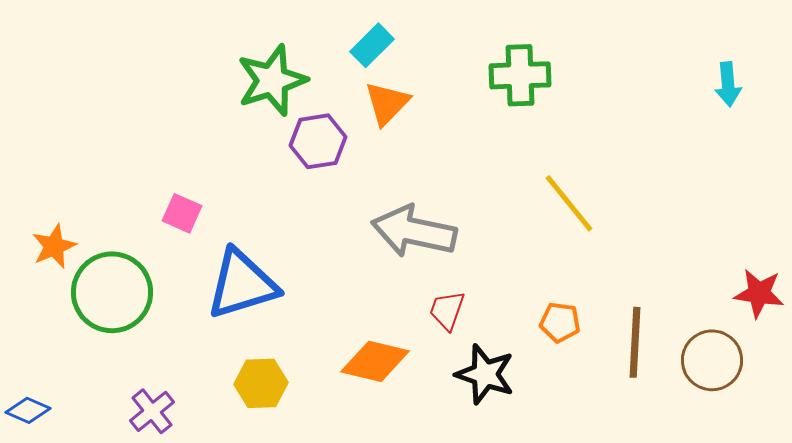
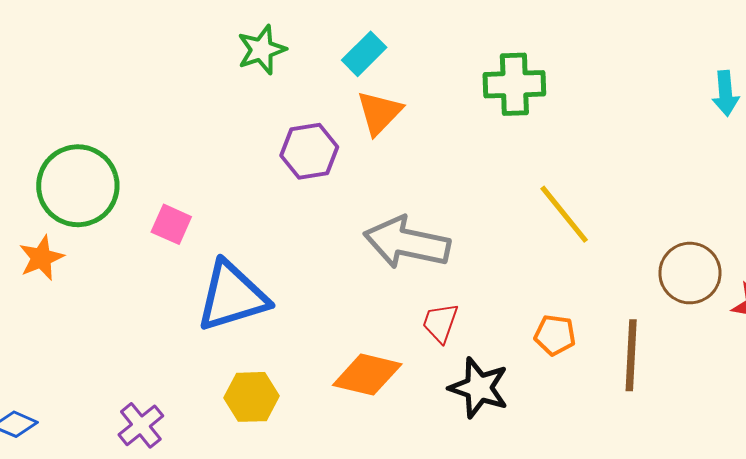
green star: (272, 80) -> (262, 50), moved, size x0.7
green circle: (112, 292) -> (78, 186), moved
brown circle: (712, 360) -> (690, 273), moved

